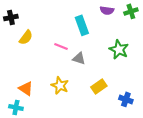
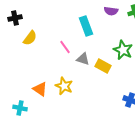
pink line: (61, 46) -> (65, 47), turned 32
yellow rectangle: (99, 86) -> (103, 66), moved, turned 63
orange triangle: (26, 88) -> (40, 89), moved

